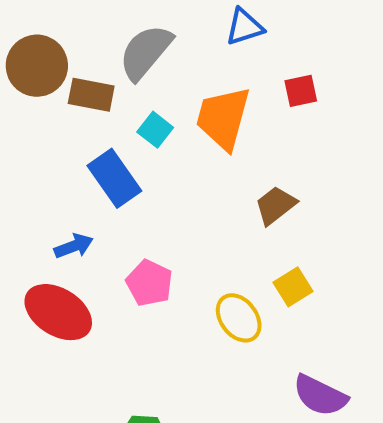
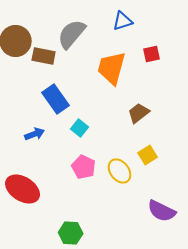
cyan square: (155, 130) -> (80, 128), moved
pink pentagon: (149, 283) -> (84, 167), moved
red ellipse: (58, 312) -> (23, 189), moved

